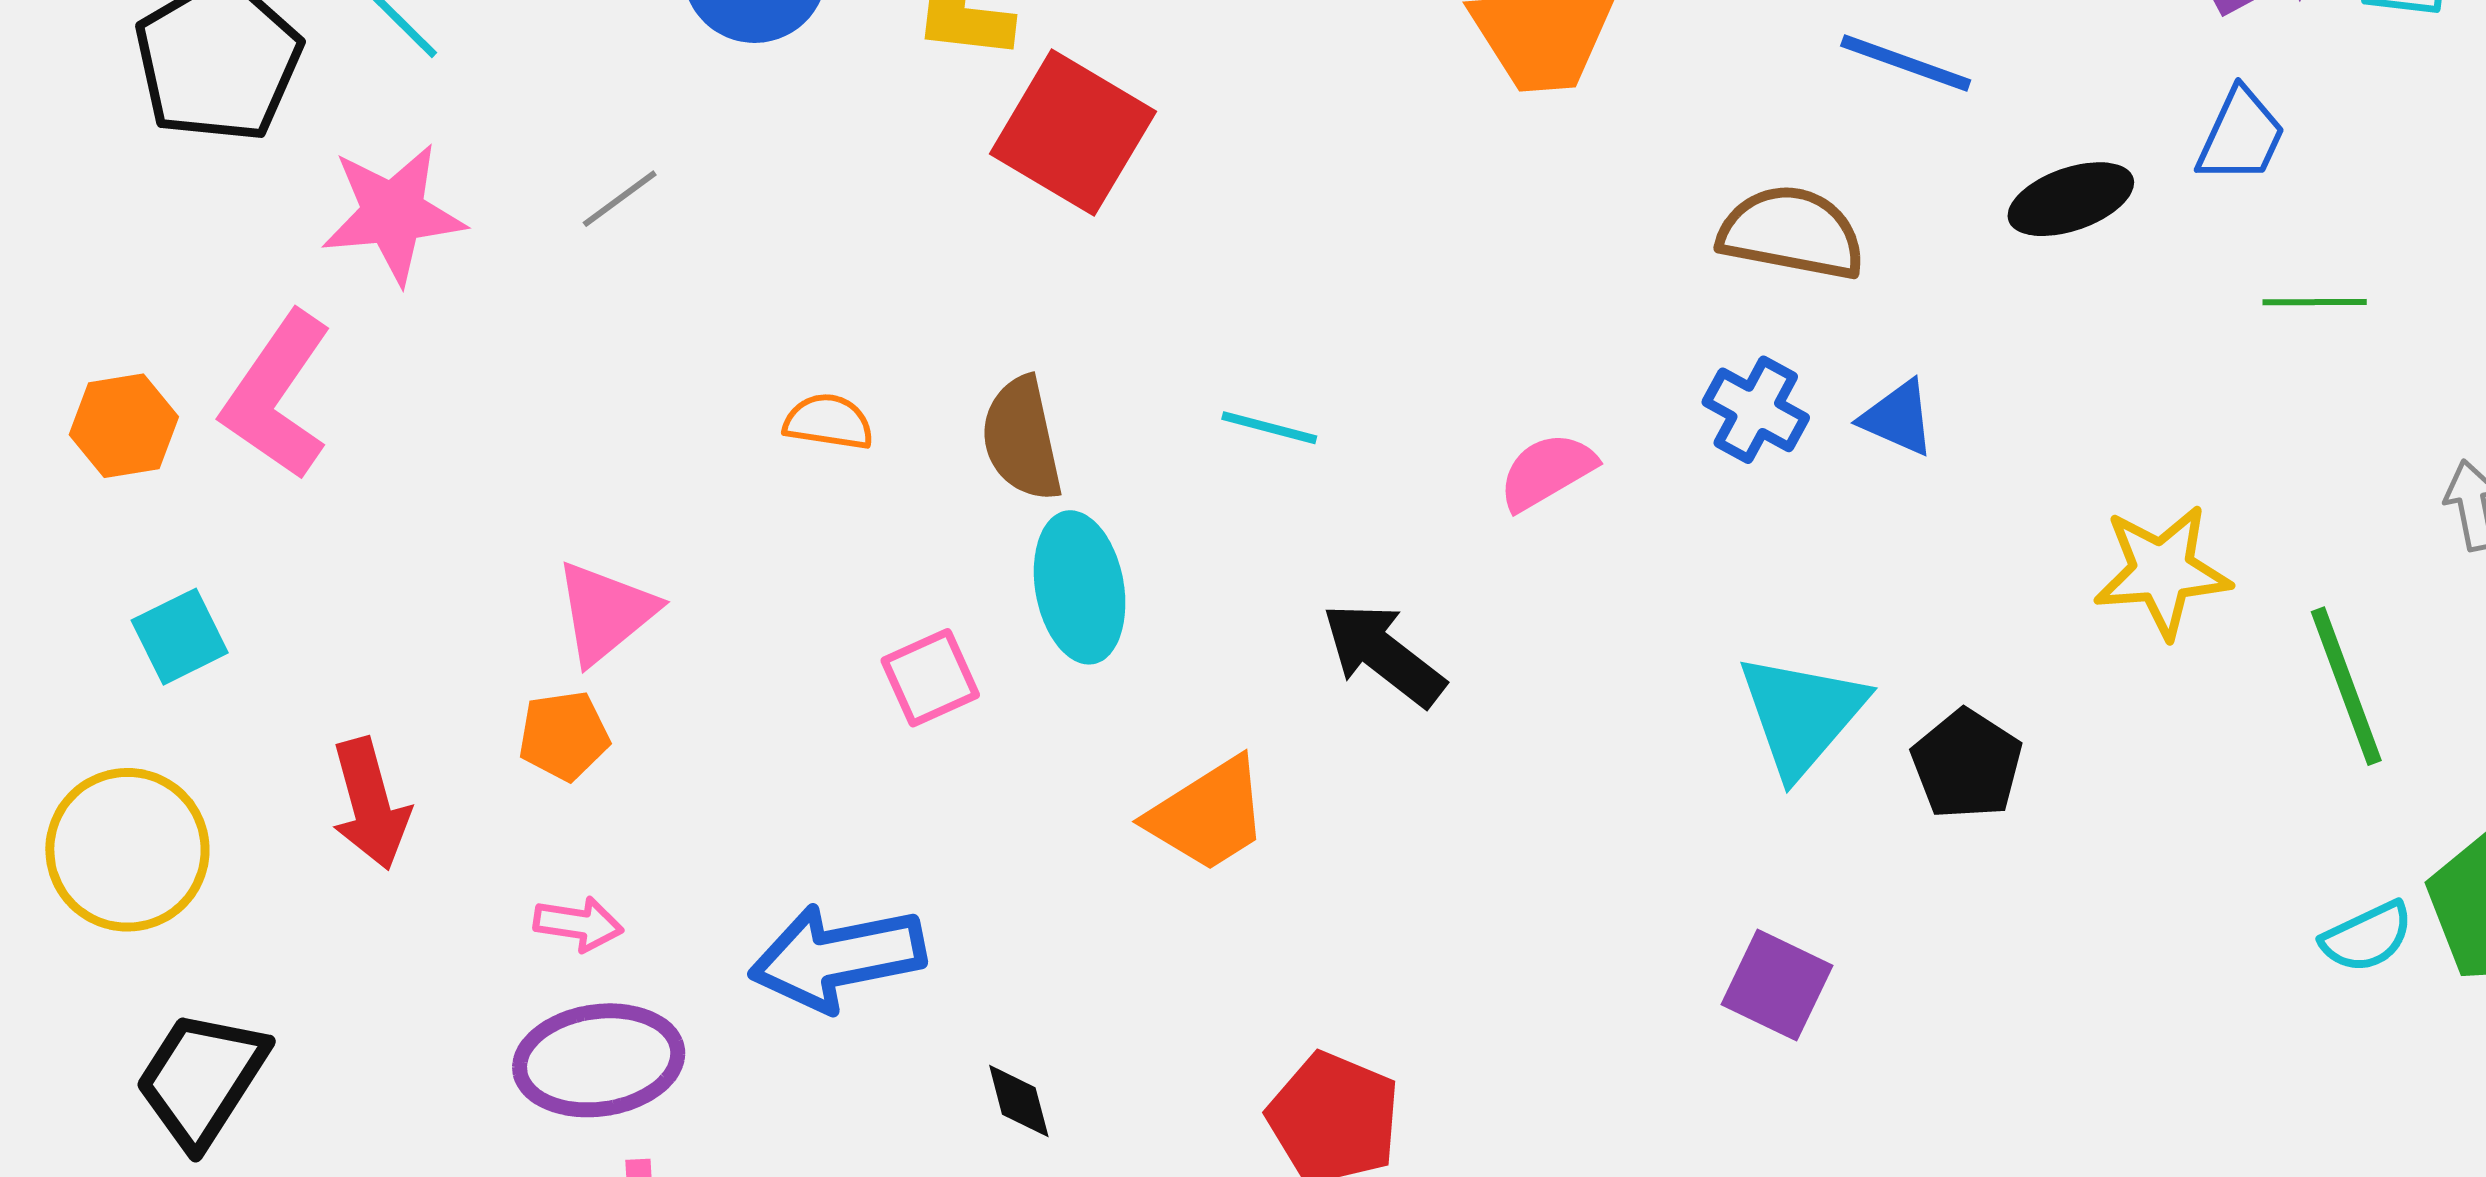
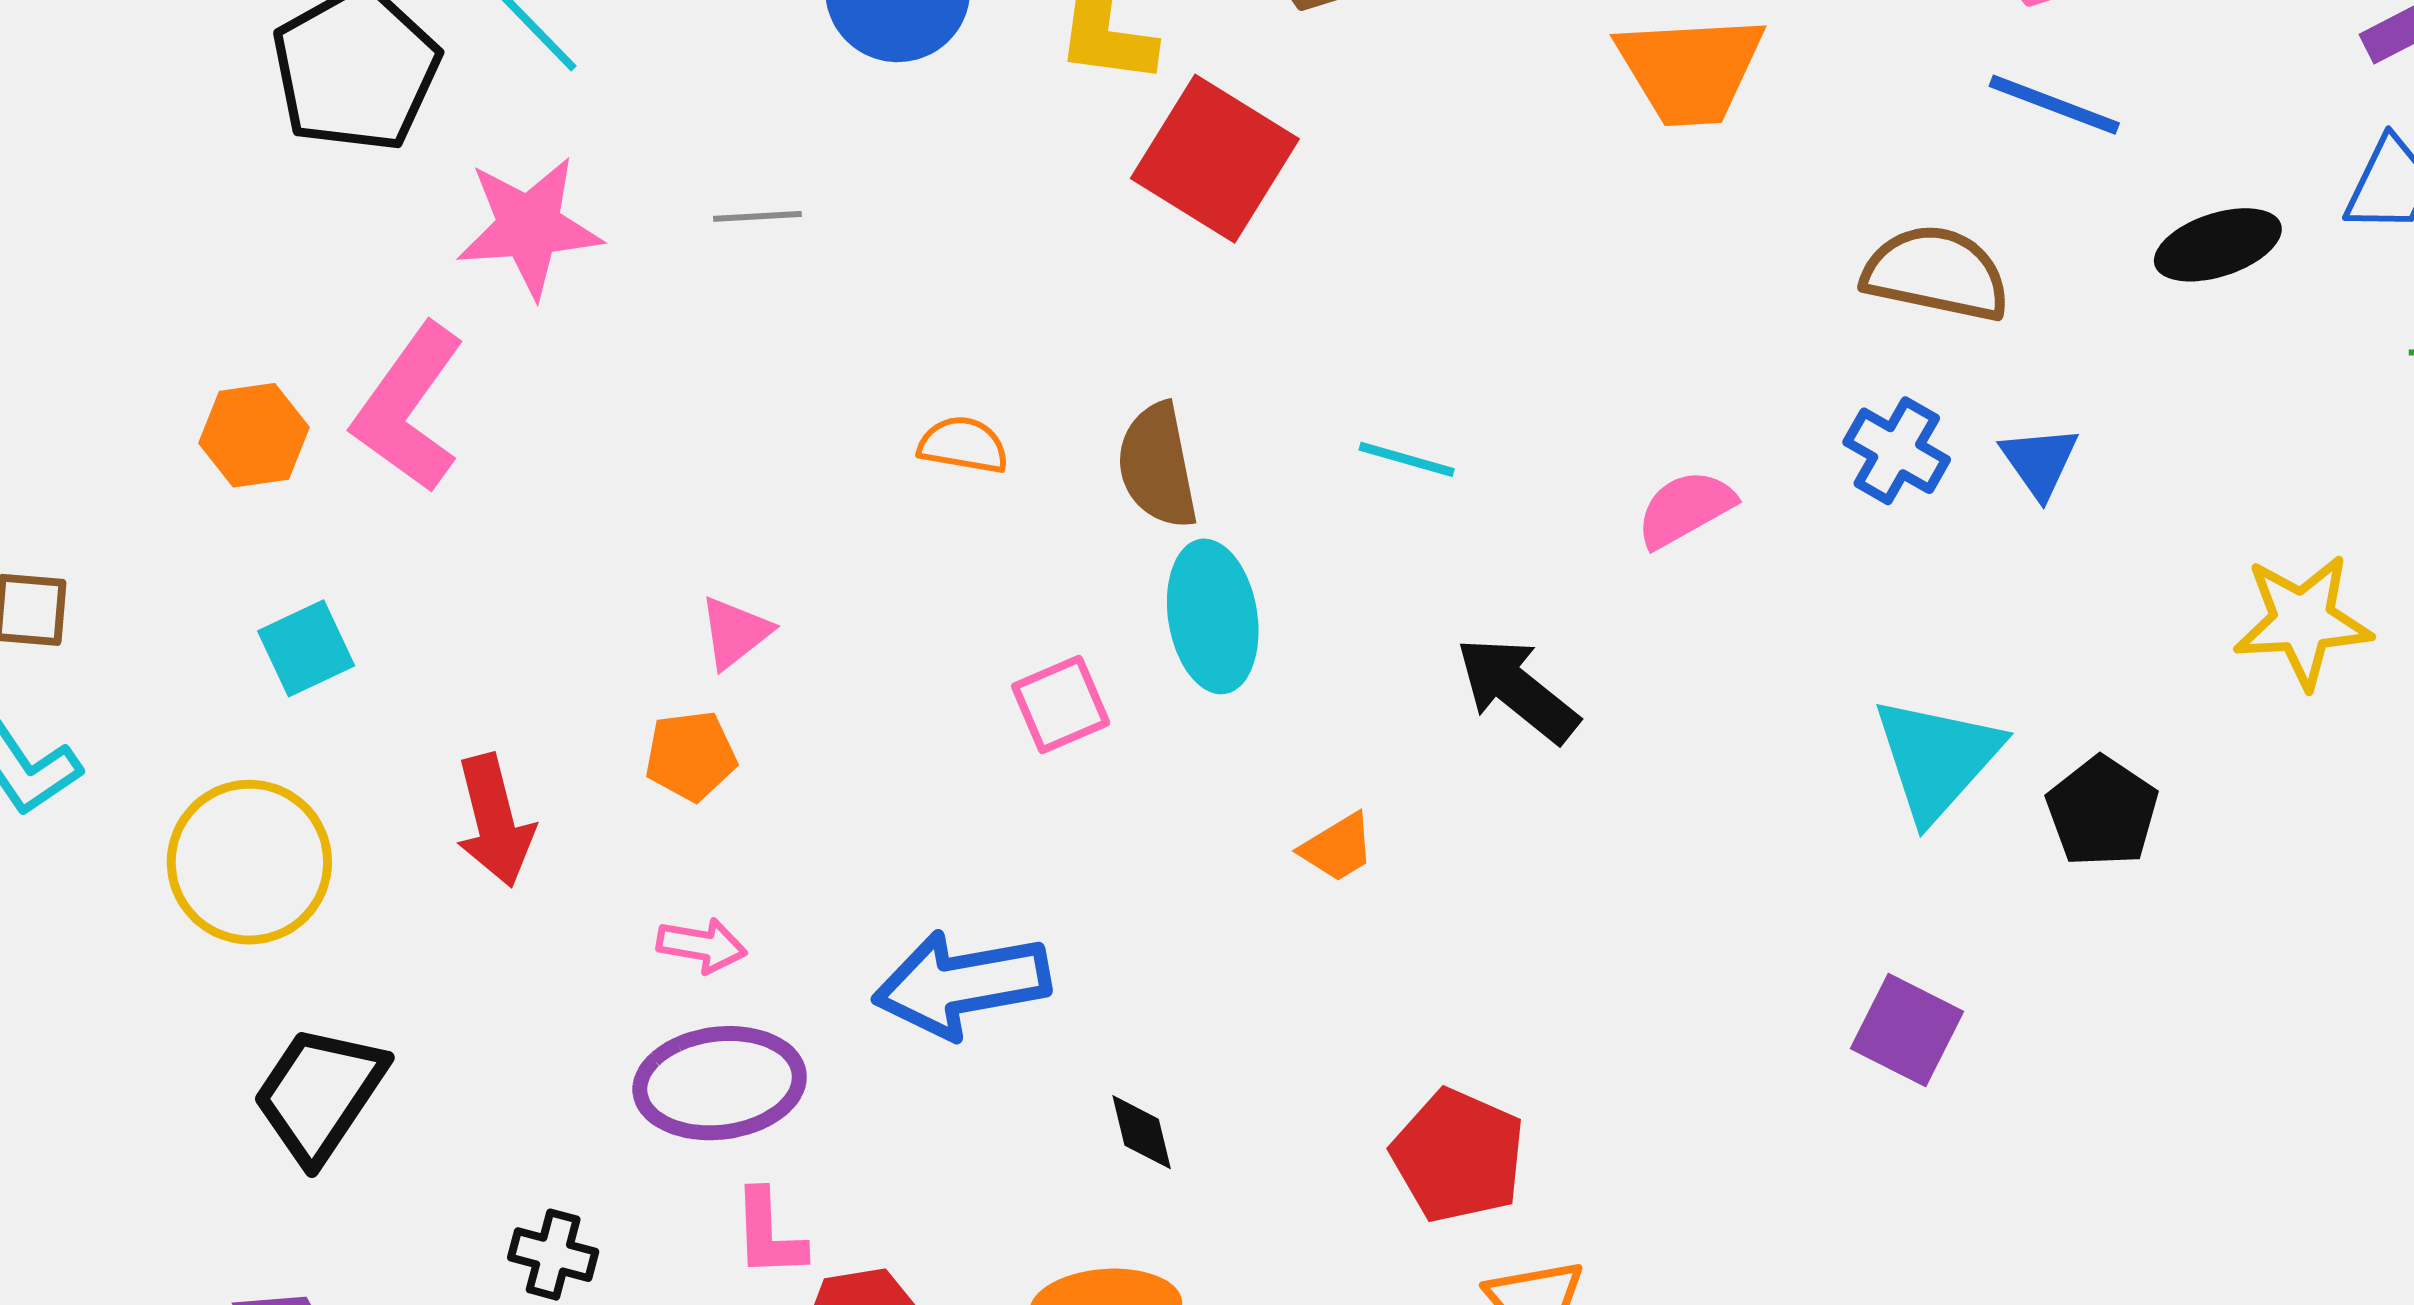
gray line: (620, 199) -> (757, 216), turned 32
blue triangle: (1898, 418) -> (2040, 462), turned 30
pink triangle: (605, 612) -> (735, 632), size x0.7
orange trapezoid: (1208, 815) -> (1338, 848), size x0.6

